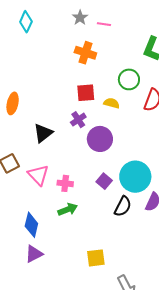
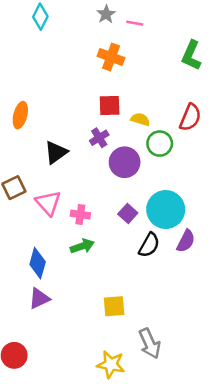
green circle: (129, 79) -> (160, 144), moved

